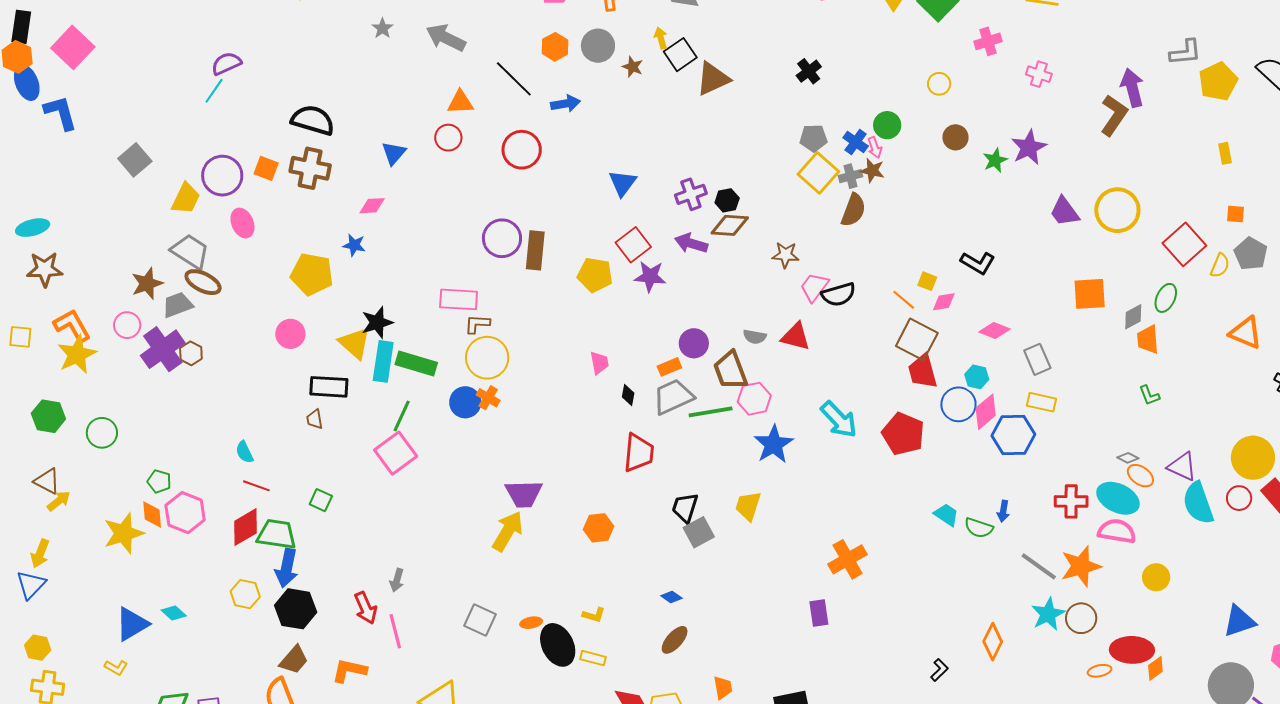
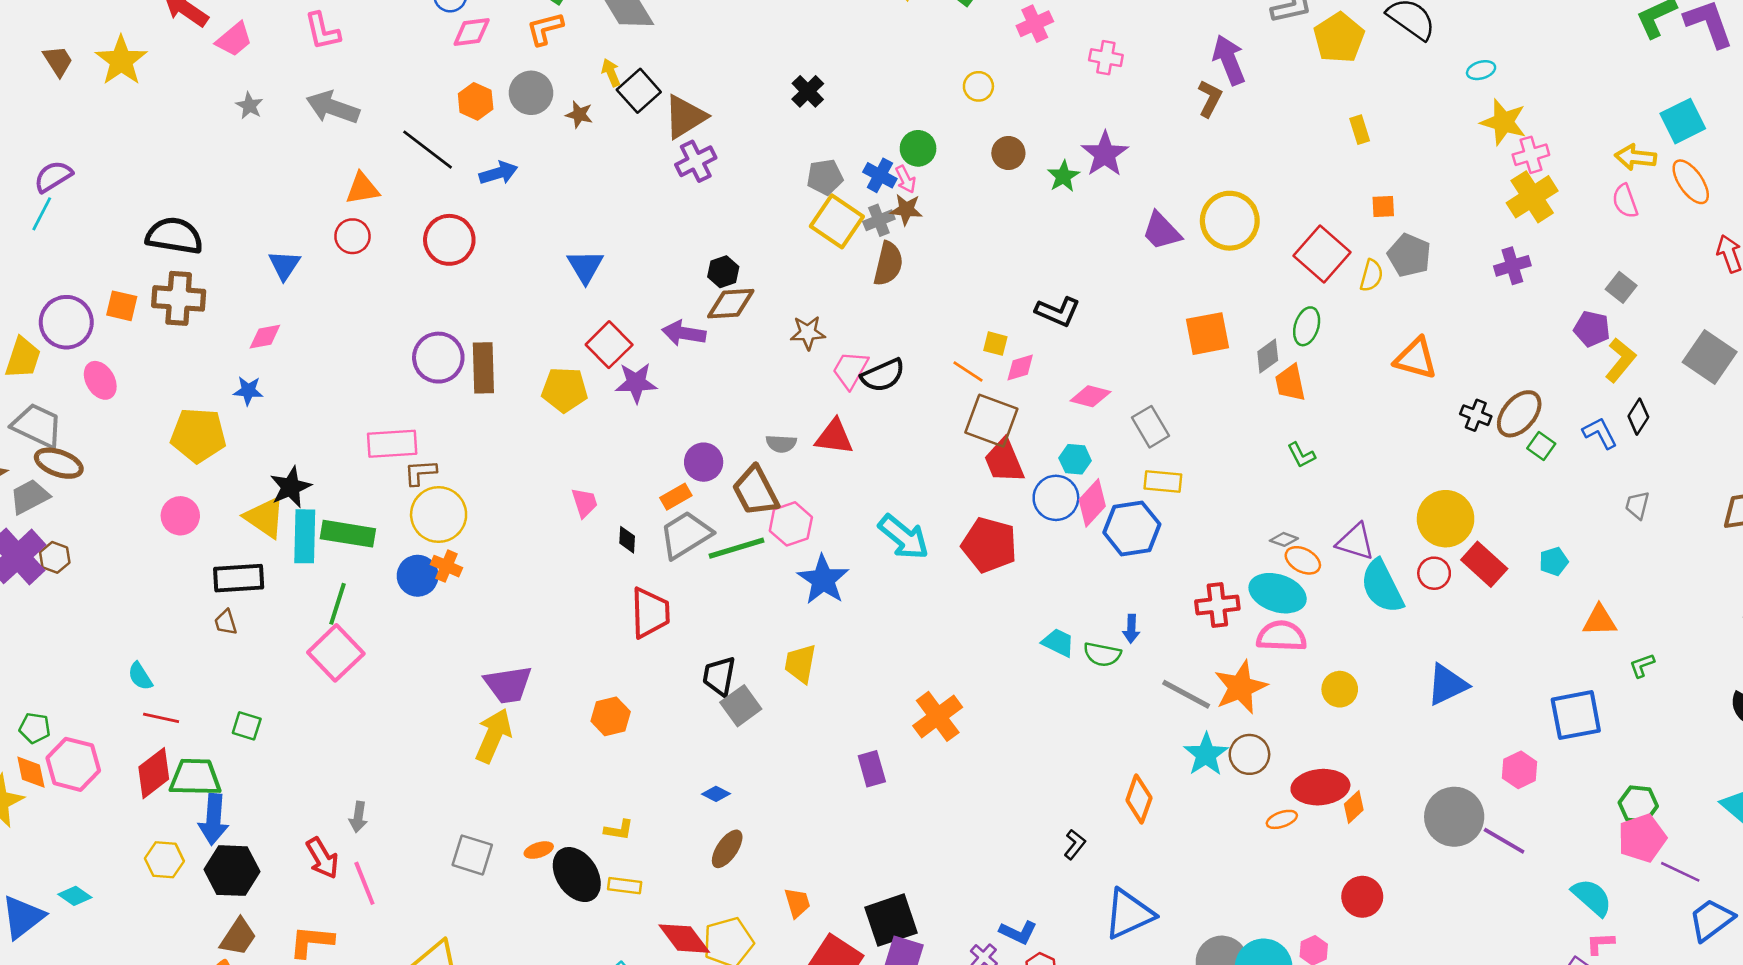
brown L-shape: (1114, 115) -> (1210, 98), size x0.7
purple cross: (691, 194) -> (696, 161), moved
purple rectangle: (819, 613) -> (872, 769), moved
blue triangle: (1239, 621) -> (1447, 685), moved

